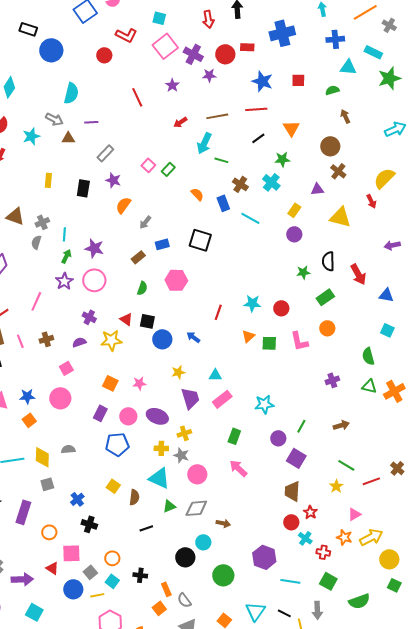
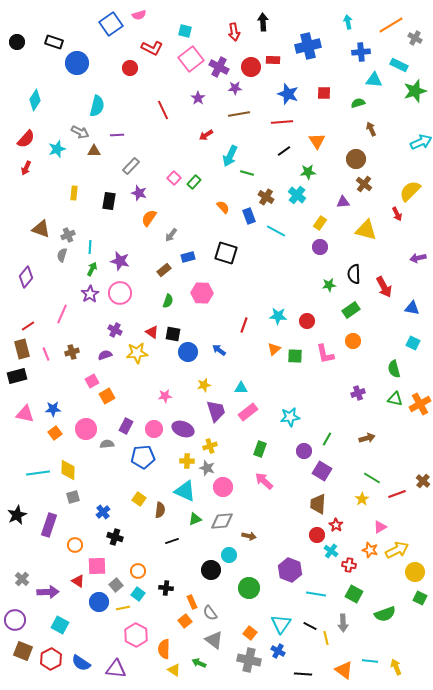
brown line: (217, 116) -> (239, 114), moved
orange square: (110, 383) -> (107, 396), moved, turned 35
pink circle: (60, 398) -> (86, 429), moved
gray semicircle: (68, 449) -> (107, 444), moved

